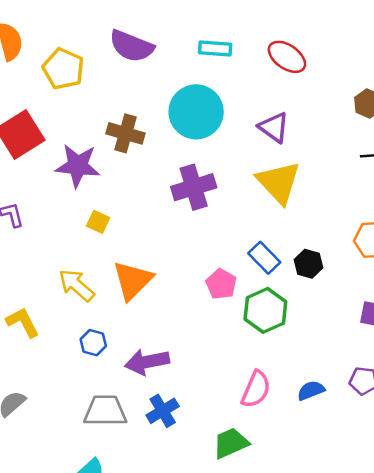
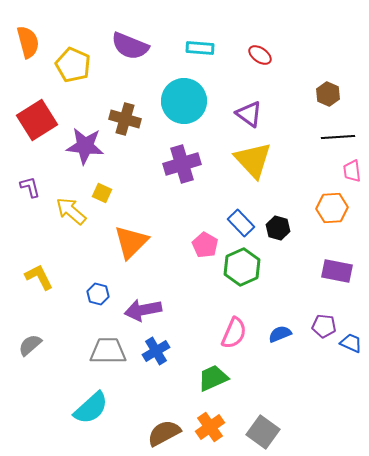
red ellipse: (287, 57) -> (260, 55), size x0.7
yellow arrow: (76, 285) -> (71, 211), moved

